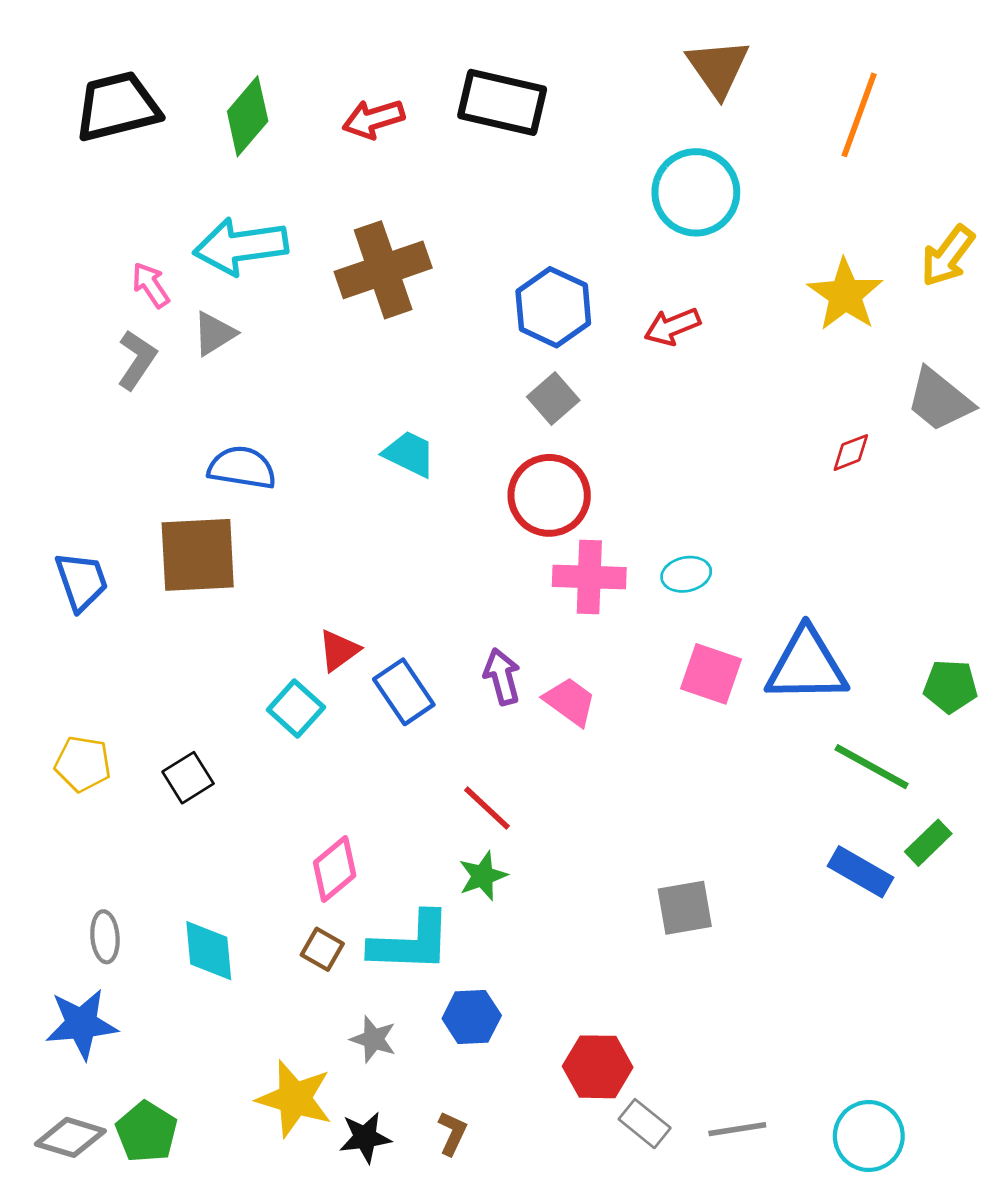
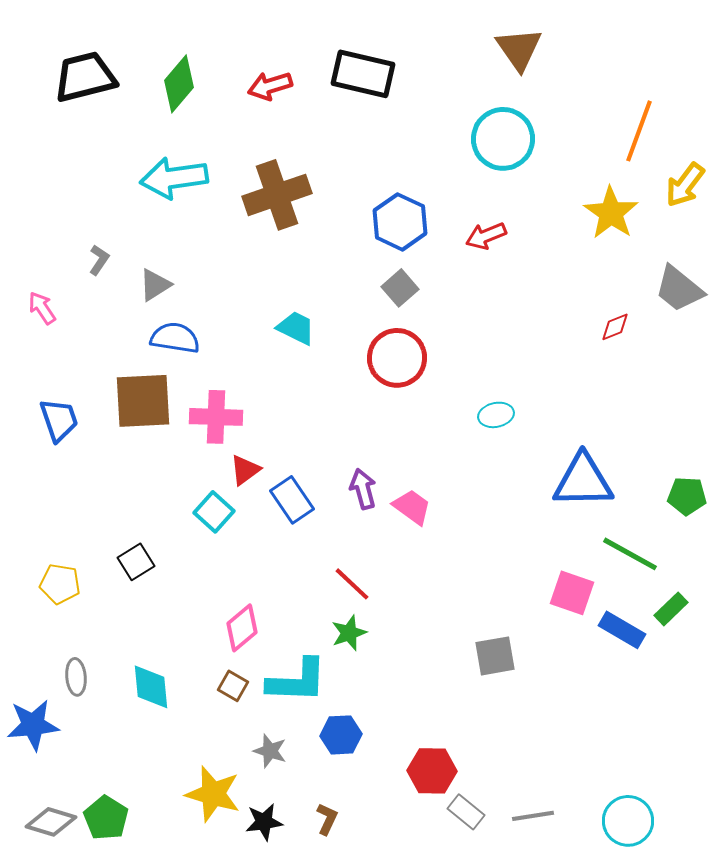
orange line: (859, 115) -> (639, 131), moved
pink arrow: (151, 285) -> (42, 308), moved
gray triangle: (214, 333) -> (155, 285), moved
gray L-shape: (137, 360) -> (99, 260), size x0.7
pink cross: (589, 577) -> (216, 417), moved
pink square: (711, 674) -> (572, 593), moved
yellow pentagon: (83, 764) -> (60, 584), moved
blue star: (81, 1024) -> (33, 725), moved

